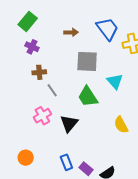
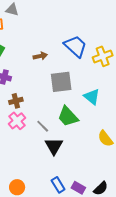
gray line: (52, 90) -> (43, 126), moved
pink cross: (42, 116) -> (17, 121), moved

